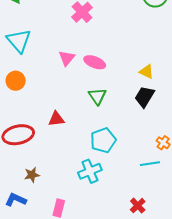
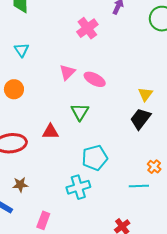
cyan triangle: (19, 41) -> (21, 50), size x0.6
yellow triangle: (147, 72) -> (145, 94), turned 35
green triangle: (97, 96) -> (80, 112), moved

